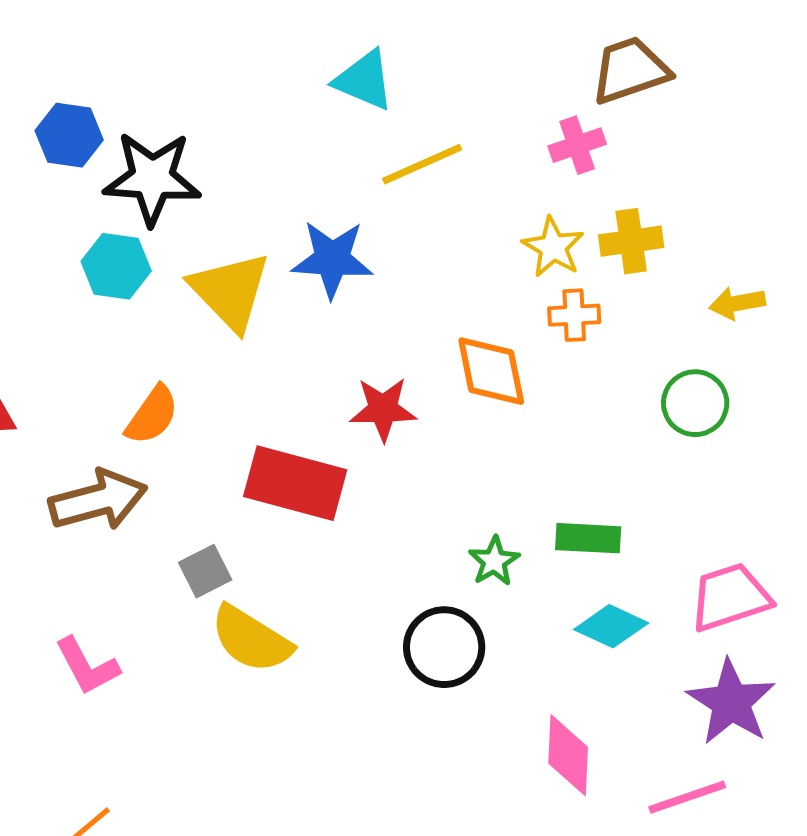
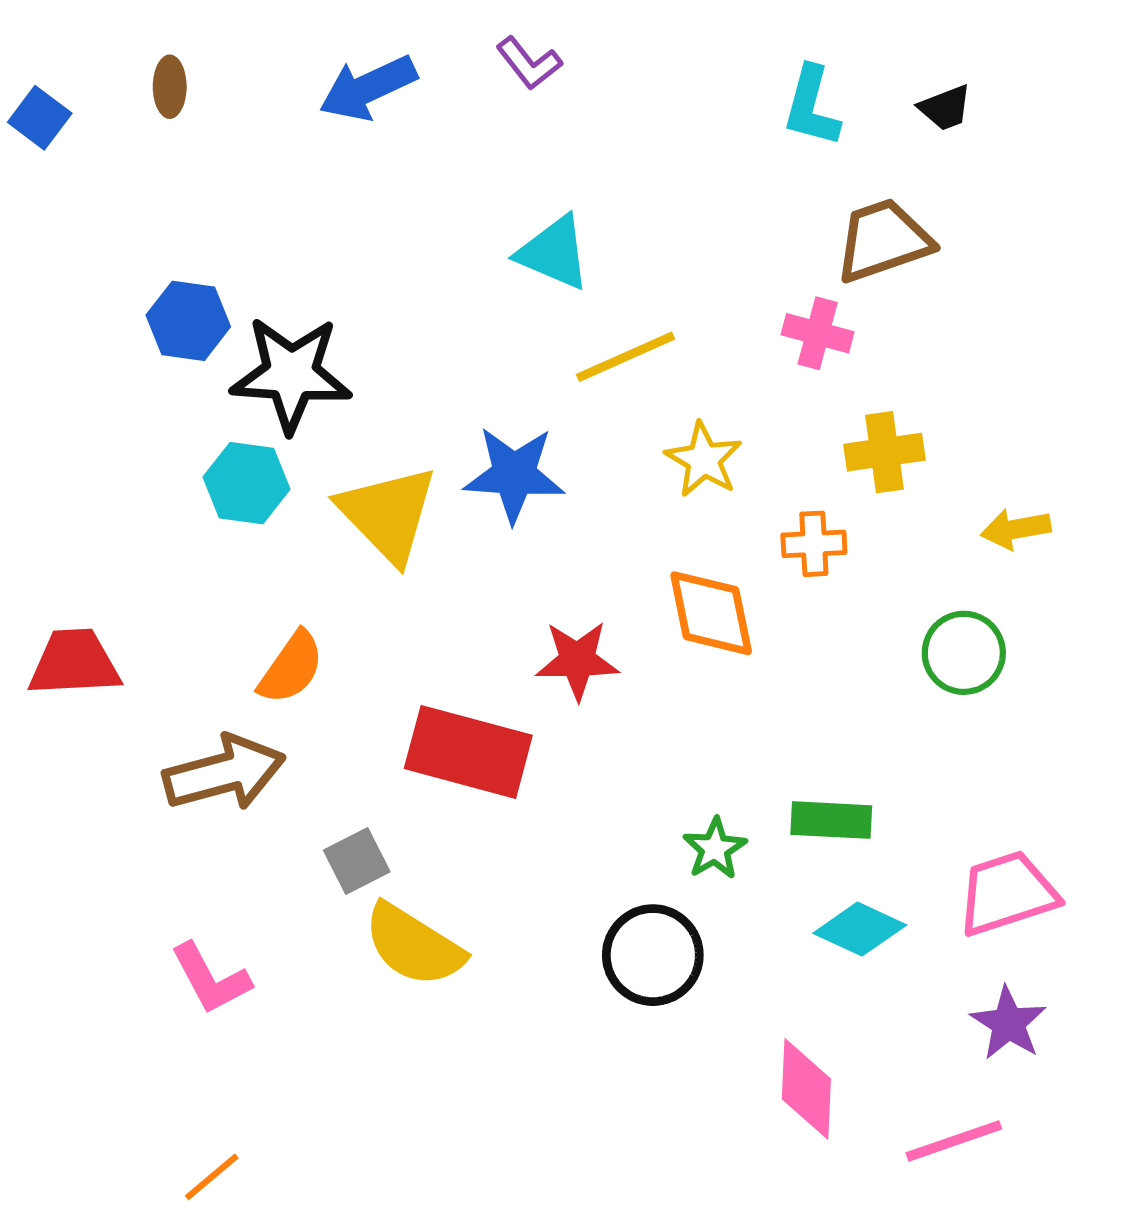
pink cross: (577, 145) -> (818, 333), turned 34
yellow star: (553, 247) -> (704, 460), moved
purple star: (731, 702) -> (1008, 1023), size x0.7

